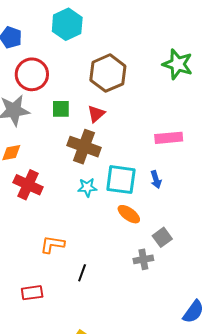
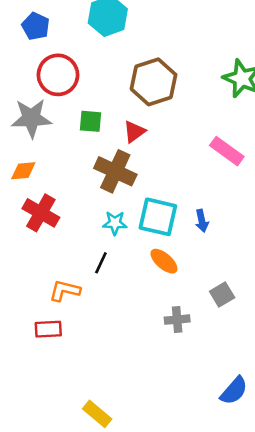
pink rectangle: (169, 138) -> (227, 151), moved, turned 36
gray square: (162, 237) -> (222, 295), moved
black line: (82, 273) -> (101, 263), moved
red rectangle: (32, 293) -> (48, 329), moved

